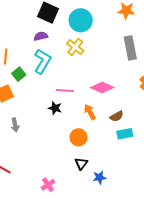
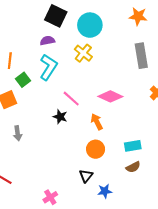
pink line: (65, 91) -> (71, 99), turned 36
brown semicircle: (117, 116) -> (133, 167), moved
orange circle: (78, 137) -> (96, 149), moved

